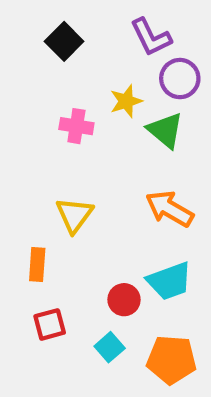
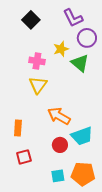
orange arrow: (169, 209) -> (59, 116), moved
yellow triangle: (74, 215) -> (38, 85), moved
cyan square: (110, 347) -> (58, 176), moved, turned 32

